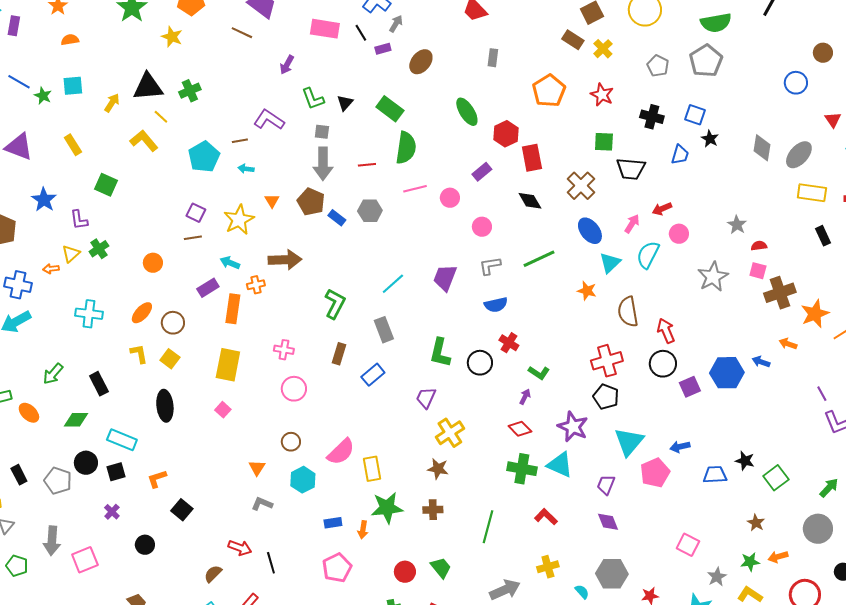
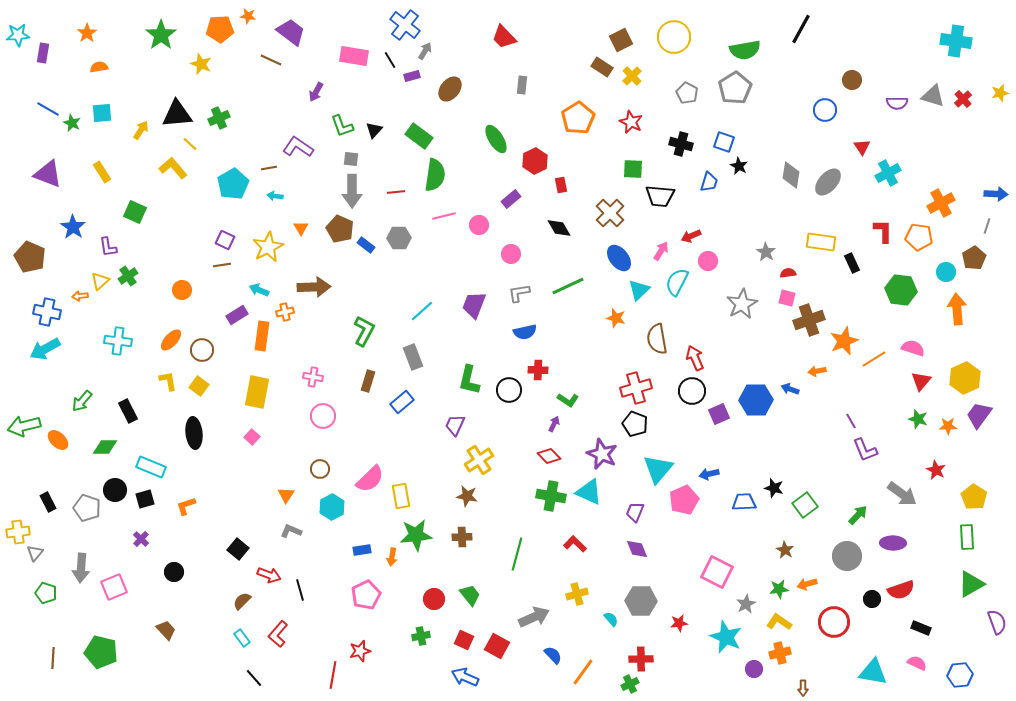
red rectangle: (532, 158) -> (561, 185), size x0.6
yellow rectangle: (812, 193) -> (821, 242), moved
red cross: (509, 343) -> (538, 370), turned -30
orange arrow: (788, 344) -> (817, 371), turned -30
black square: (182, 510) -> (238, 549), moved
pink square: (688, 545) -> (717, 572), size x1.4

